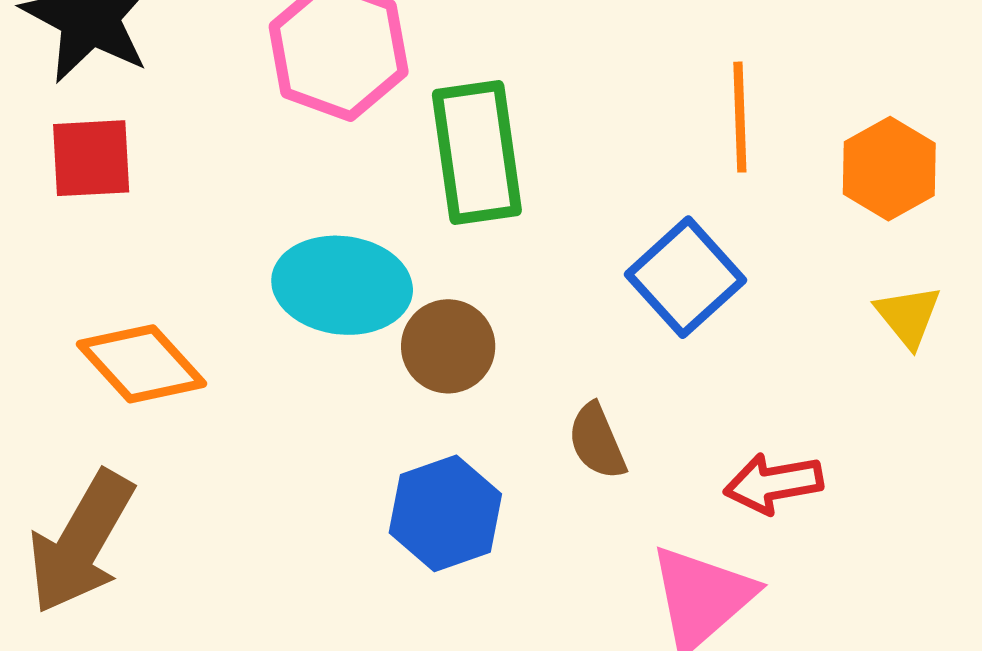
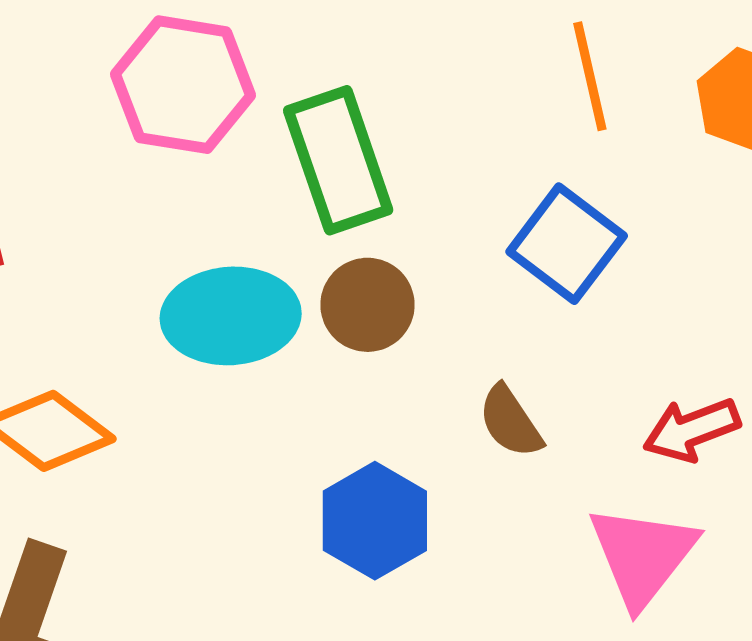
brown circle: (448, 346) -> (368, 305), moved

